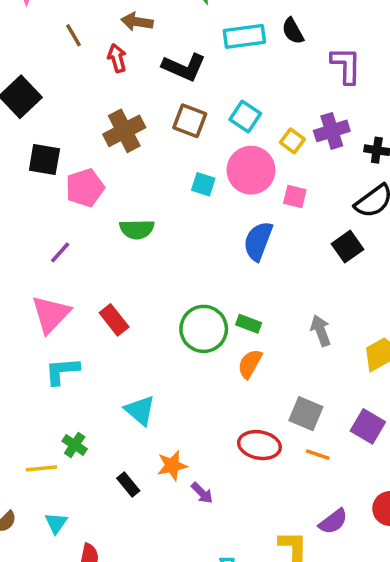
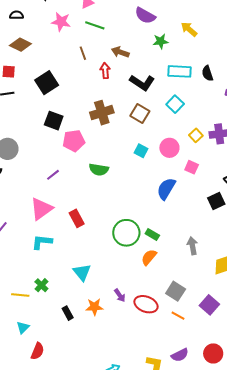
cyan square: (245, 117) -> (175, 104), moved
pink circle: (251, 170) -> (169, 148), size x0.7
purple arrow: (202, 493) -> (120, 295), moved

